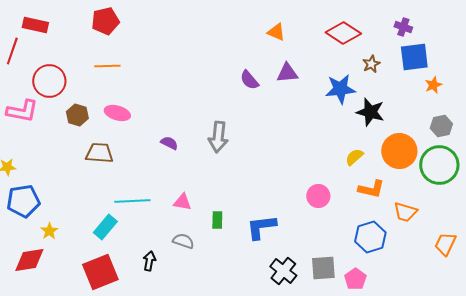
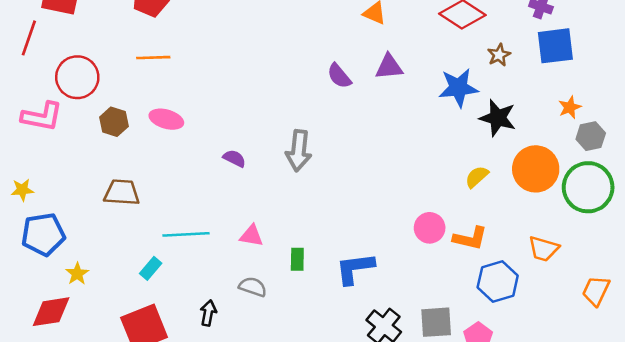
orange star: (433, 85) -> (570, 107), moved
brown trapezoid: (99, 153) -> (122, 192), moved
orange L-shape: (371, 189) -> (470, 238), moved
cyan rectangle: (105, 227) -> (151, 268), size x0.7

